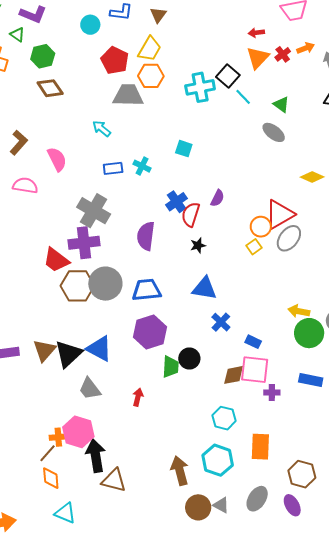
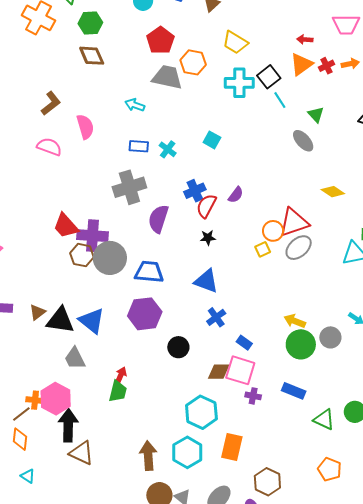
yellow trapezoid: (150, 49) -> (235, 42), moved, turned 80
cyan arrow: (102, 129) -> (135, 105), turned -30
gray cross: (94, 211) -> (129, 187), moved, turned 32
purple cross: (84, 243) -> (92, 236), moved
brown hexagon: (77, 286) -> (82, 255), size x0.7
brown triangle: (44, 350) -> (37, 312), size x0.7
black triangle: (68, 354) -> (60, 320), turned 40
green trapezoid: (170, 367) -> (118, 391), moved
cyan hexagon: (224, 418) -> (201, 412), size x1.4
cyan triangle: (65, 513) -> (28, 476), size x0.7

